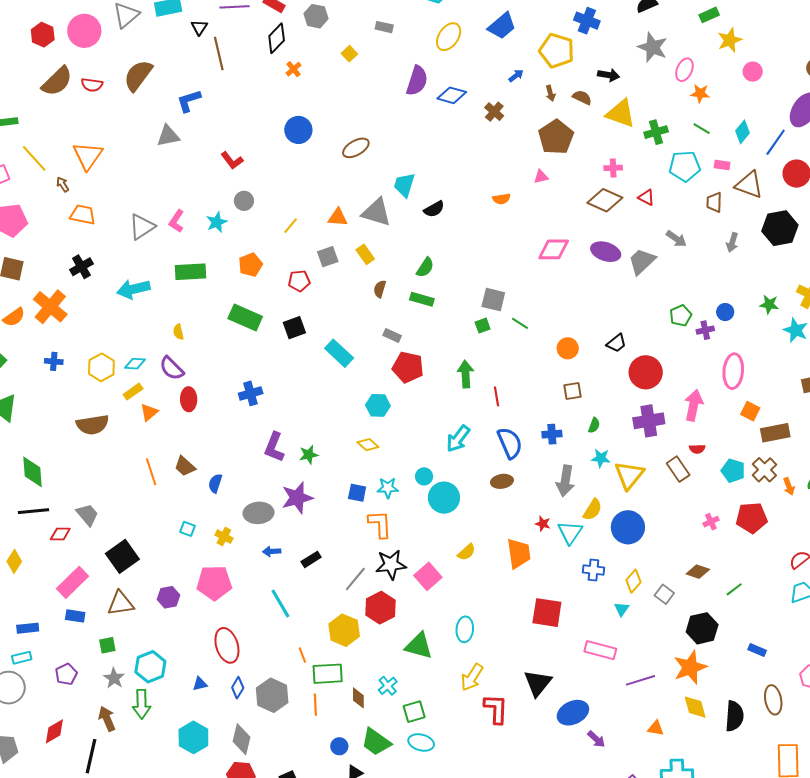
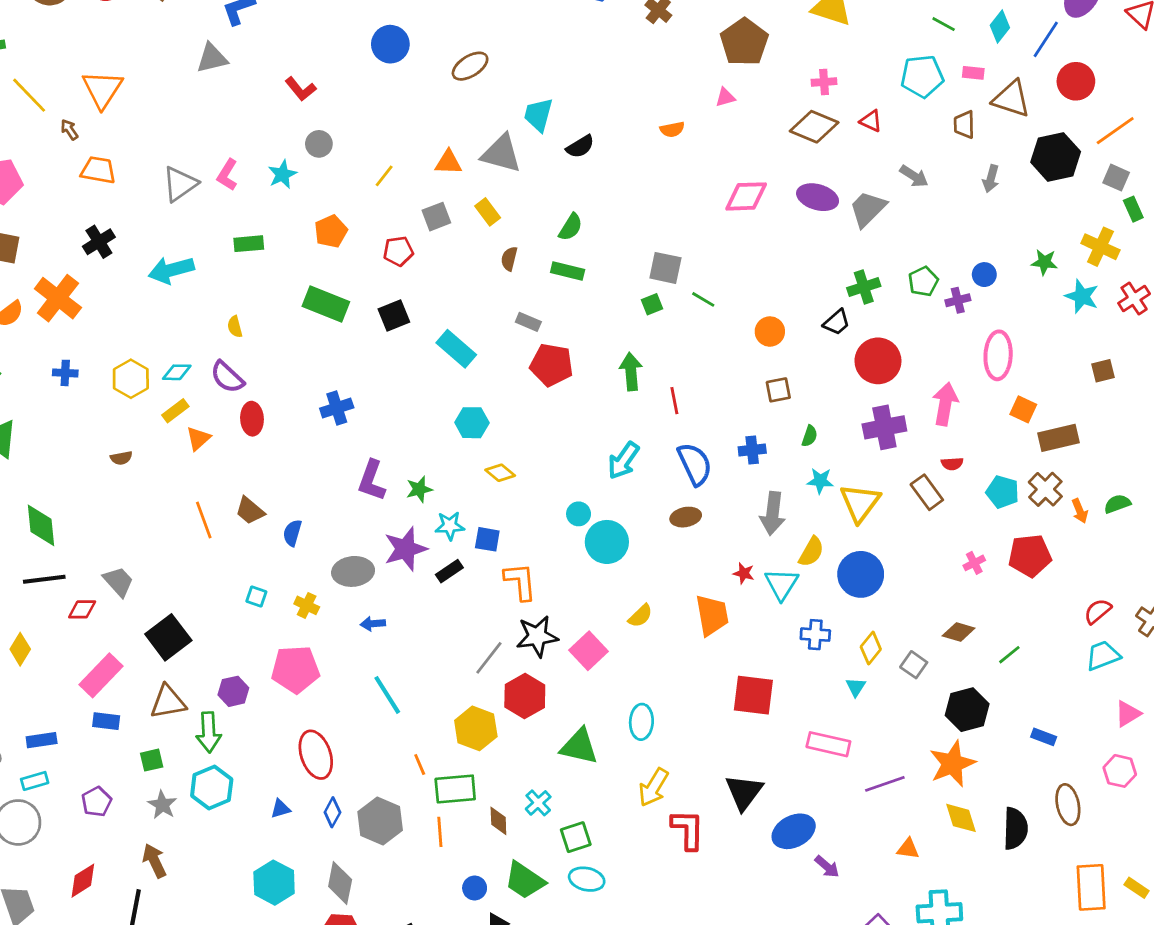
green cross: (656, 132) -> (864, 287), moved
green rectangle: (191, 272) -> (249, 244), size x0.7
cyan hexagon: (378, 405) -> (472, 423), moved
brown semicircle: (93, 425) -> (121, 458), size x0.5
cyan star: (388, 488) -> (450, 526), moved
black rectangle: (311, 559) -> (449, 571), moved
green arrow: (142, 704) -> (209, 732), moved

